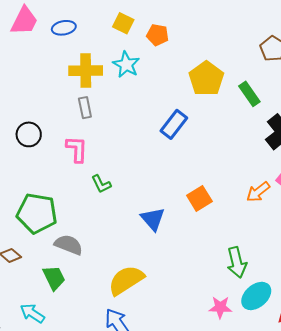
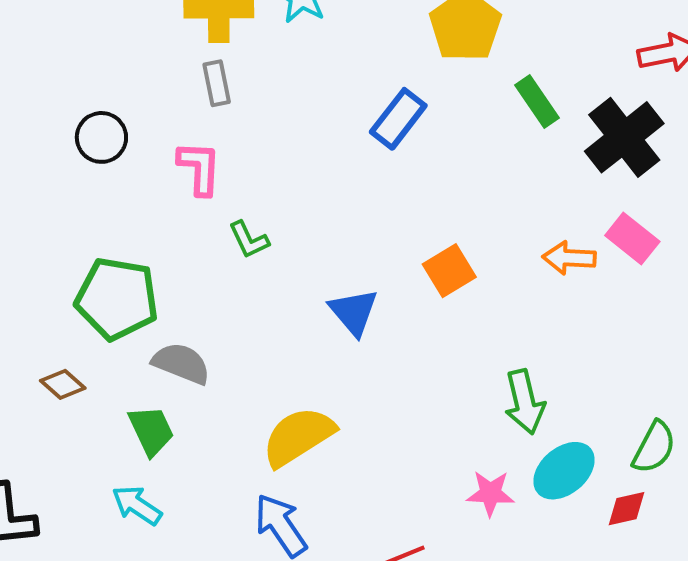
green rectangle: (249, 94) -> (537, 101), moved
orange arrow: (258, 192) -> (569, 258), turned 40
cyan arrow: (32, 313) -> (137, 505), moved

